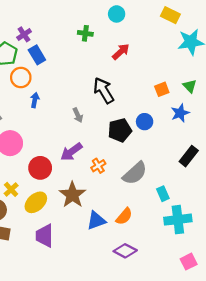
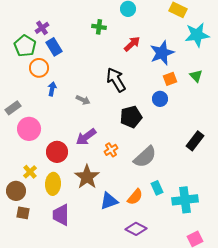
blue star: (180, 113) -> (162, 53), moved, size x1.4
gray arrow: (78, 115) -> (83, 100), moved, turned -40
blue circle: (145, 122) -> (160, 99), moved
cyan rectangle: (163, 194) -> (157, 188), moved
yellow ellipse: (36, 202) -> (53, 184), turned -45

